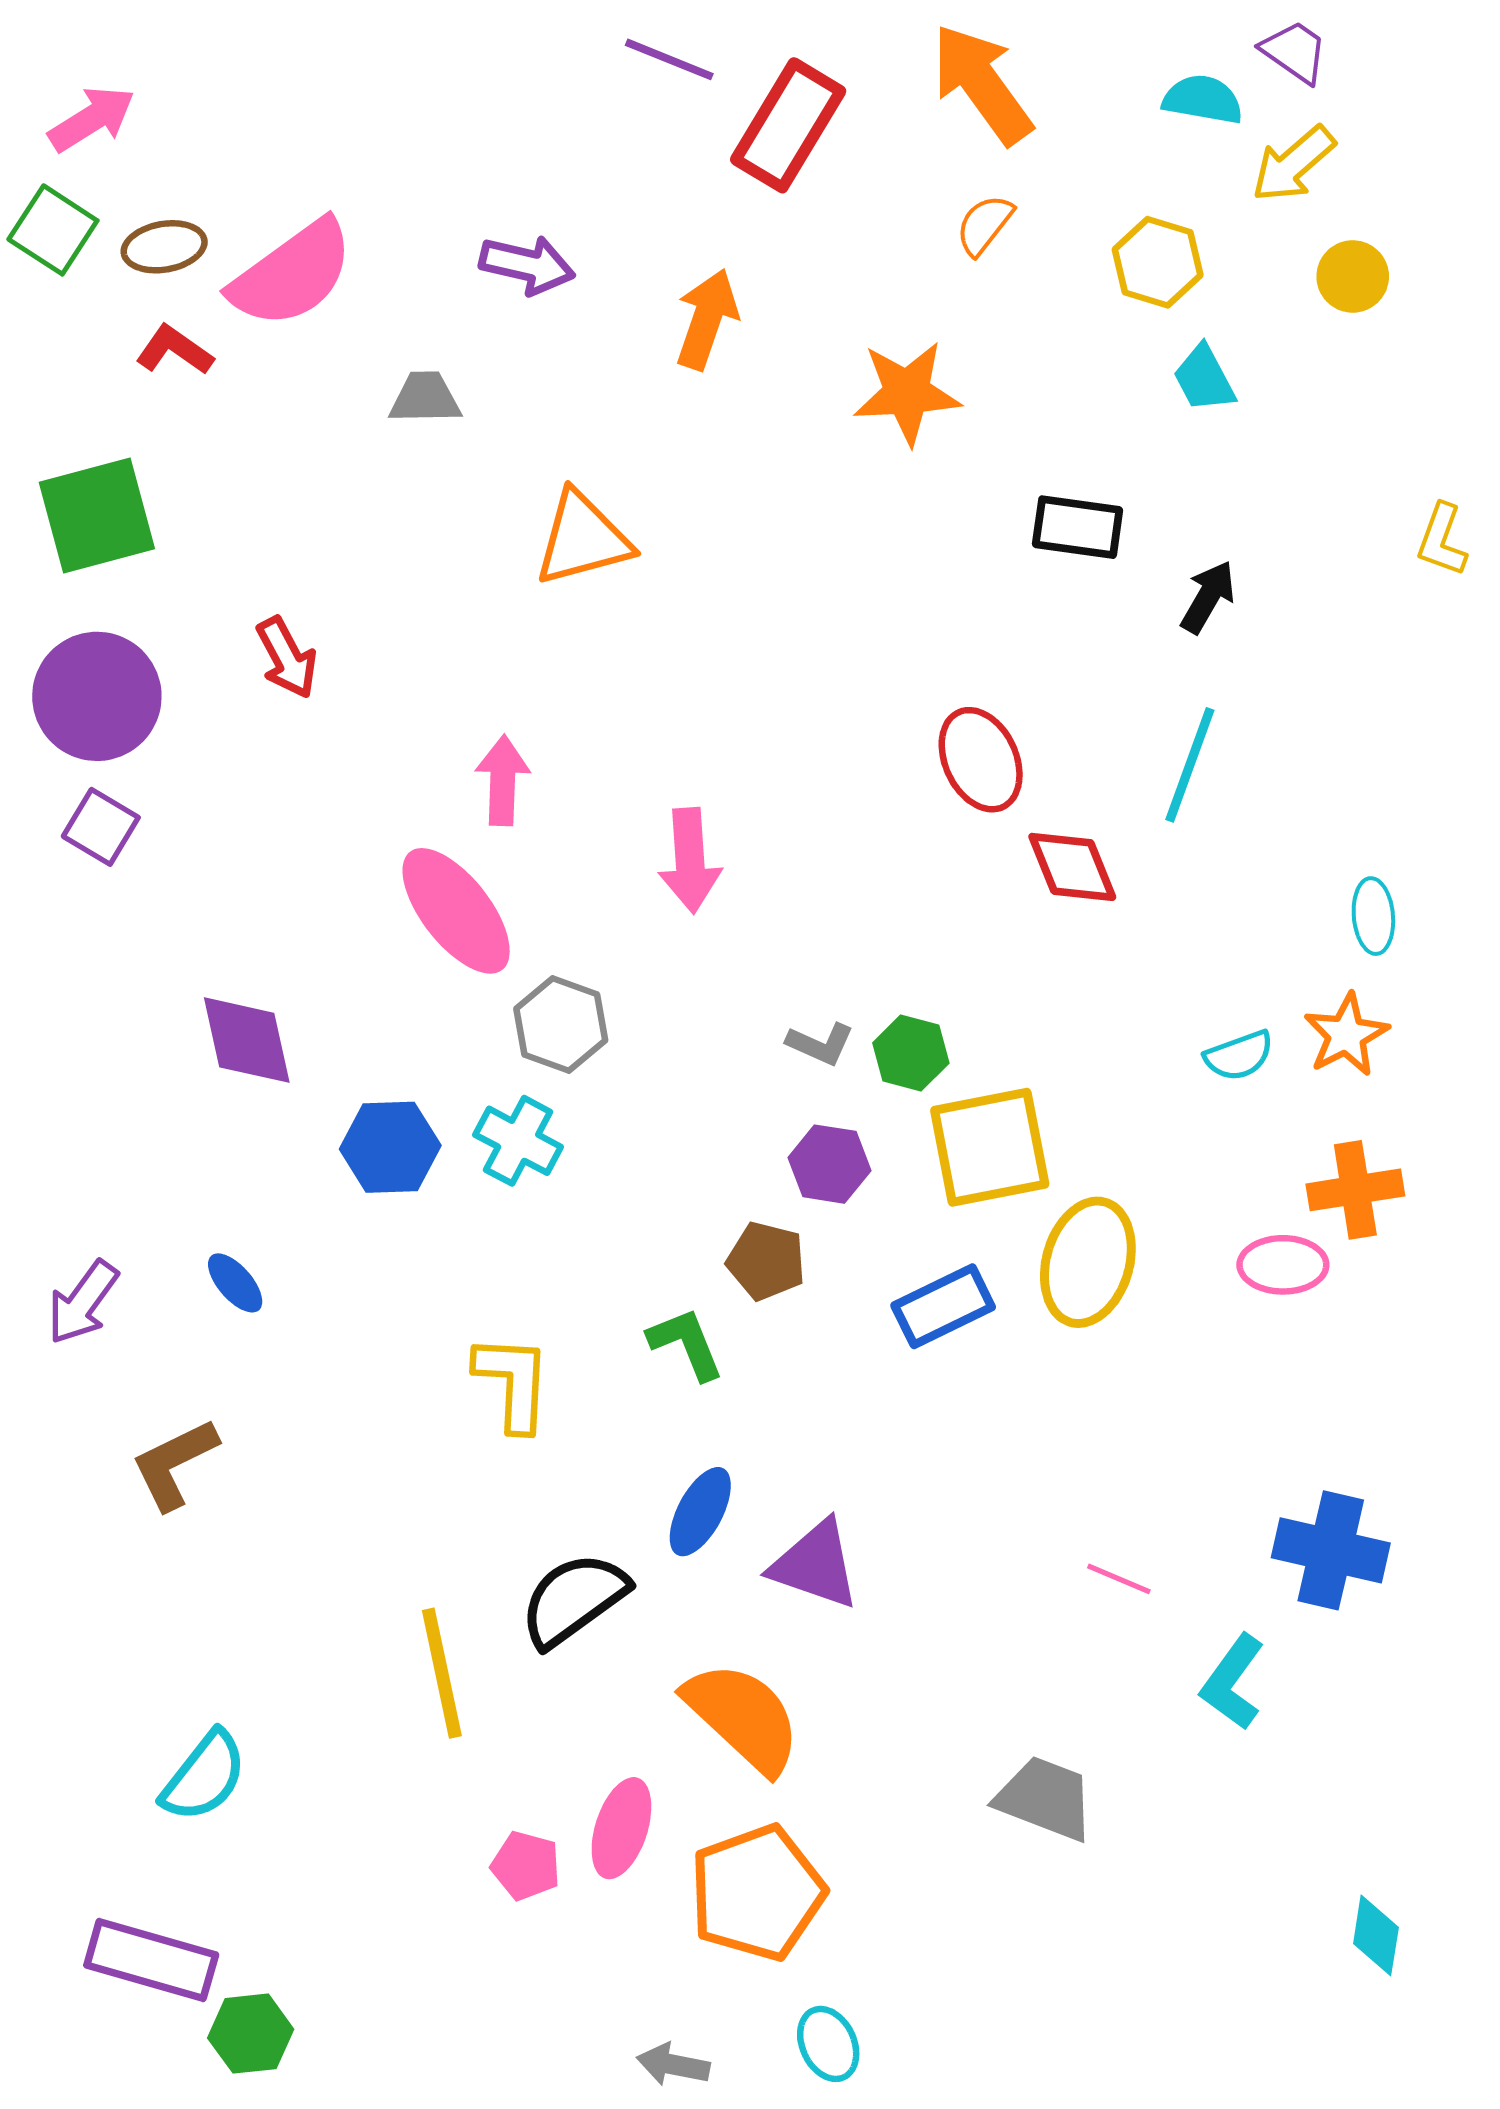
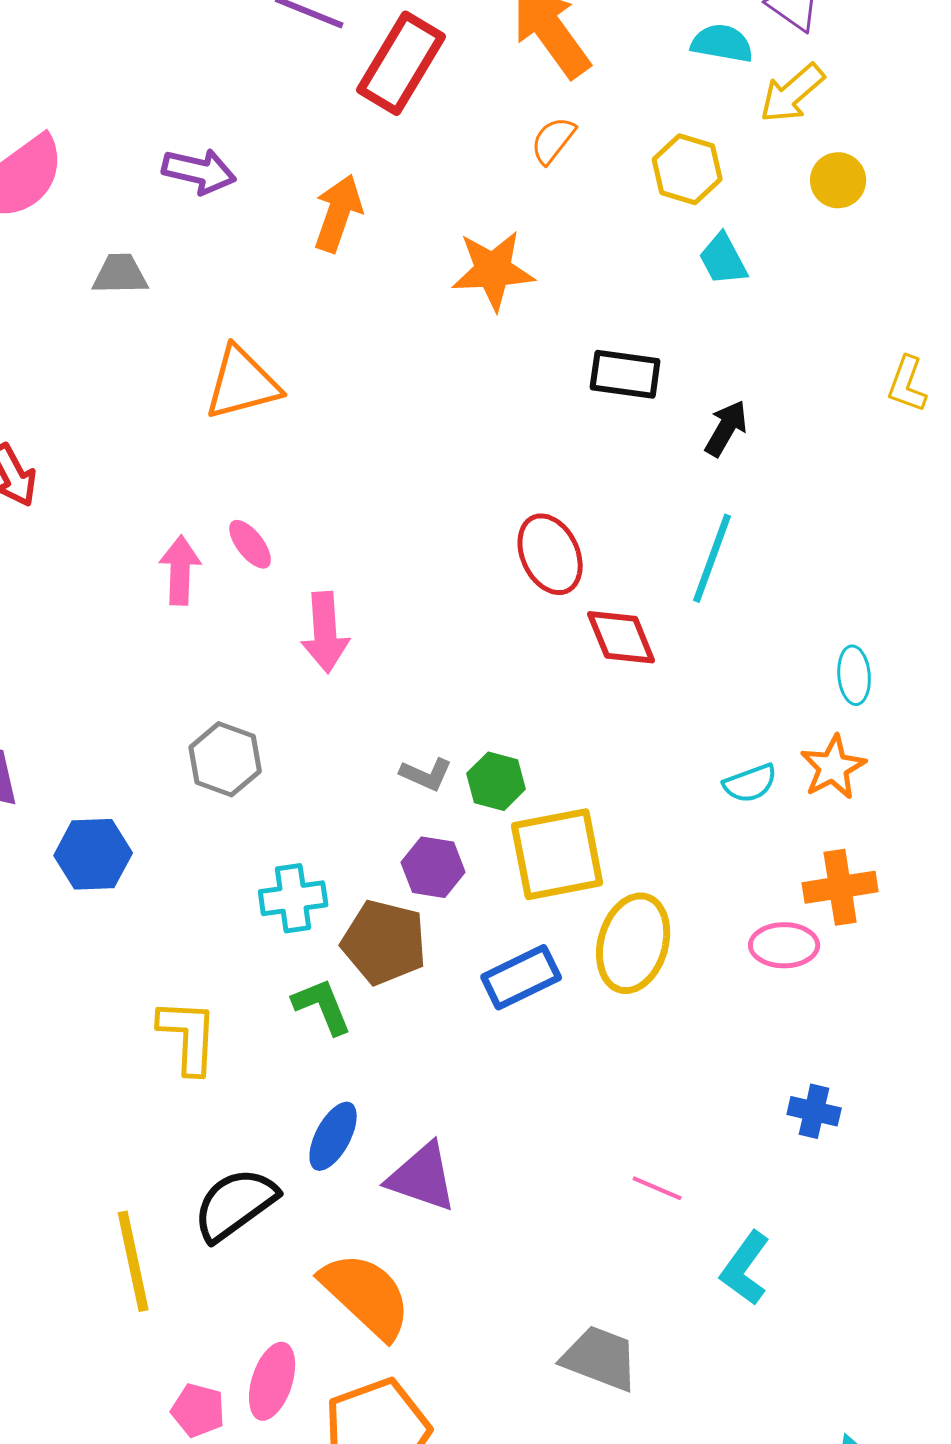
pink ellipse: (456, 911) -> (250, 544), moved, size x0.5
cyan cross: (518, 1141) -> (293, 898), moved, turned -36
brown pentagon: (766, 1261) -> (384, 942), size x1.4
blue cross: (1331, 1550) -> (814, 1111), moved, size x0.6

